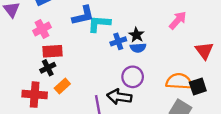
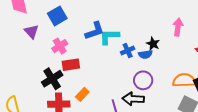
pink arrow: (178, 20) -> (178, 27), turned -30
black star: (136, 35) -> (153, 44), moved
black cross: (48, 68) -> (52, 79), moved, size x1.5

